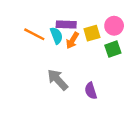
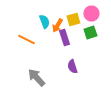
purple rectangle: (66, 25) -> (64, 38), moved, turned 70
orange line: (34, 34) -> (26, 40), moved
gray arrow: (58, 80) -> (36, 78), moved

